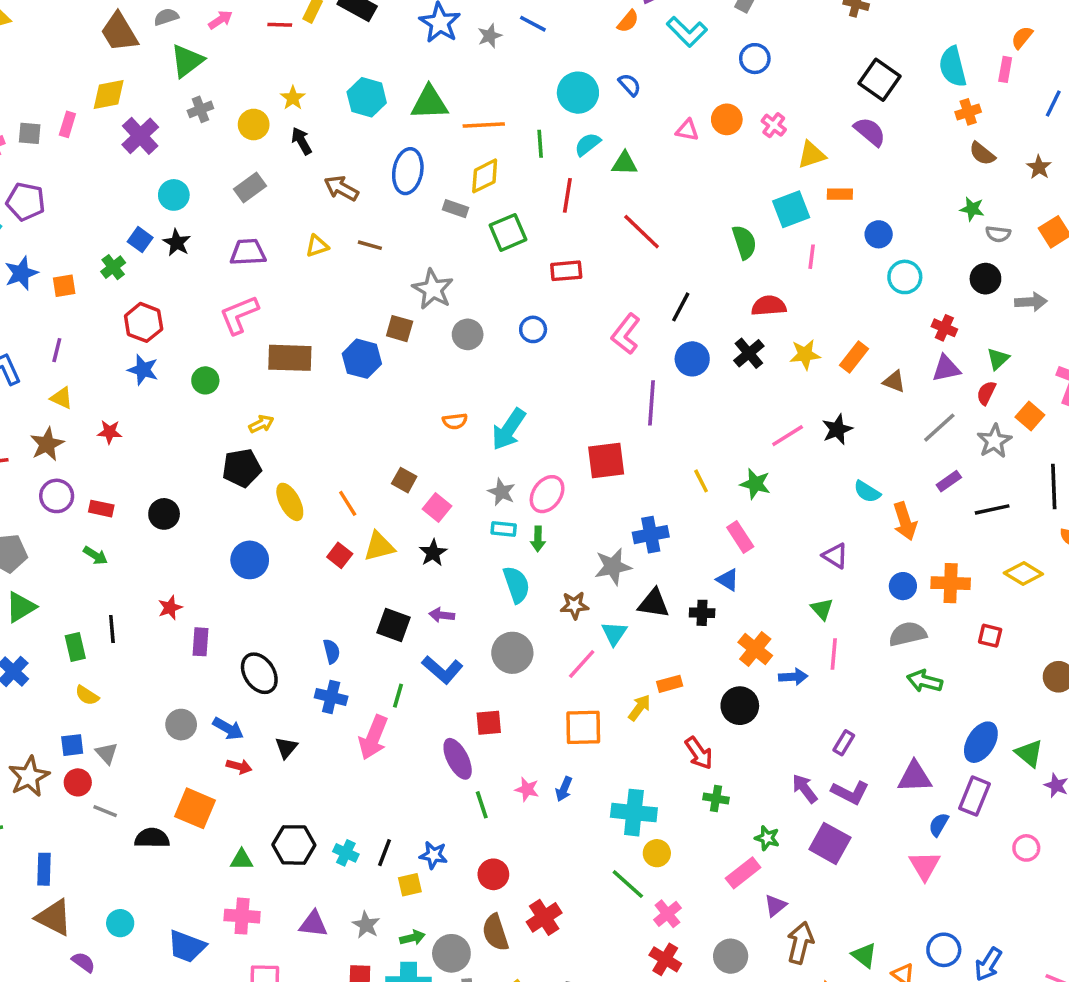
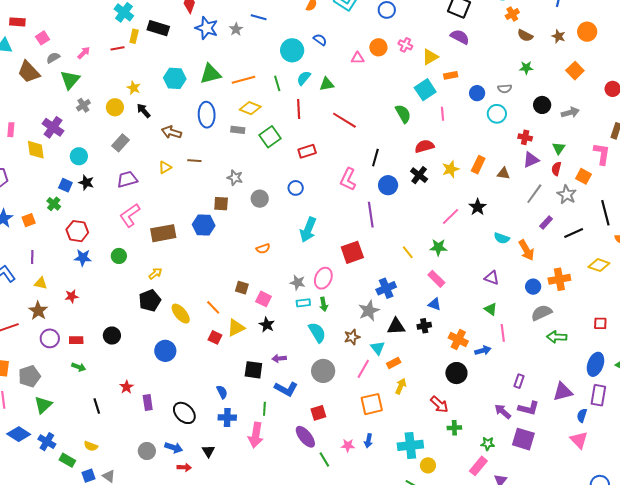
yellow diamond: (109, 95) -> (36, 150), moved, turned -75
yellow diamond: (485, 176) -> (250, 108), turned 60
gray semicircle: (998, 234) -> (505, 89), moved
gray star: (433, 289) -> (235, 178), size x0.7
cyan arrow: (509, 429) -> (308, 230), moved
red square: (990, 636) -> (600, 323), moved
green rectangle: (75, 647) -> (67, 460), moved, turned -35
orange rectangle: (670, 684) -> (394, 363), moved

